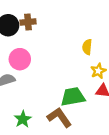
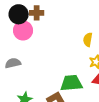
pink circle: (20, 59) -> (23, 30), moved

